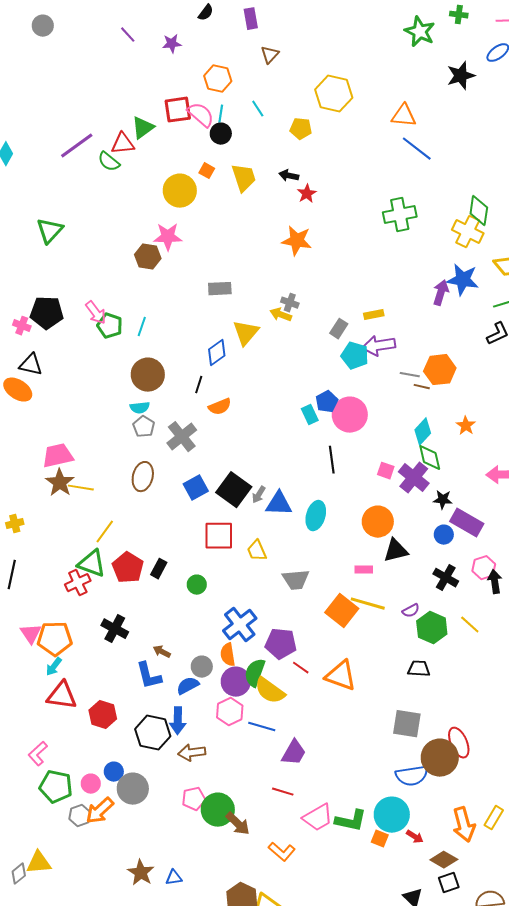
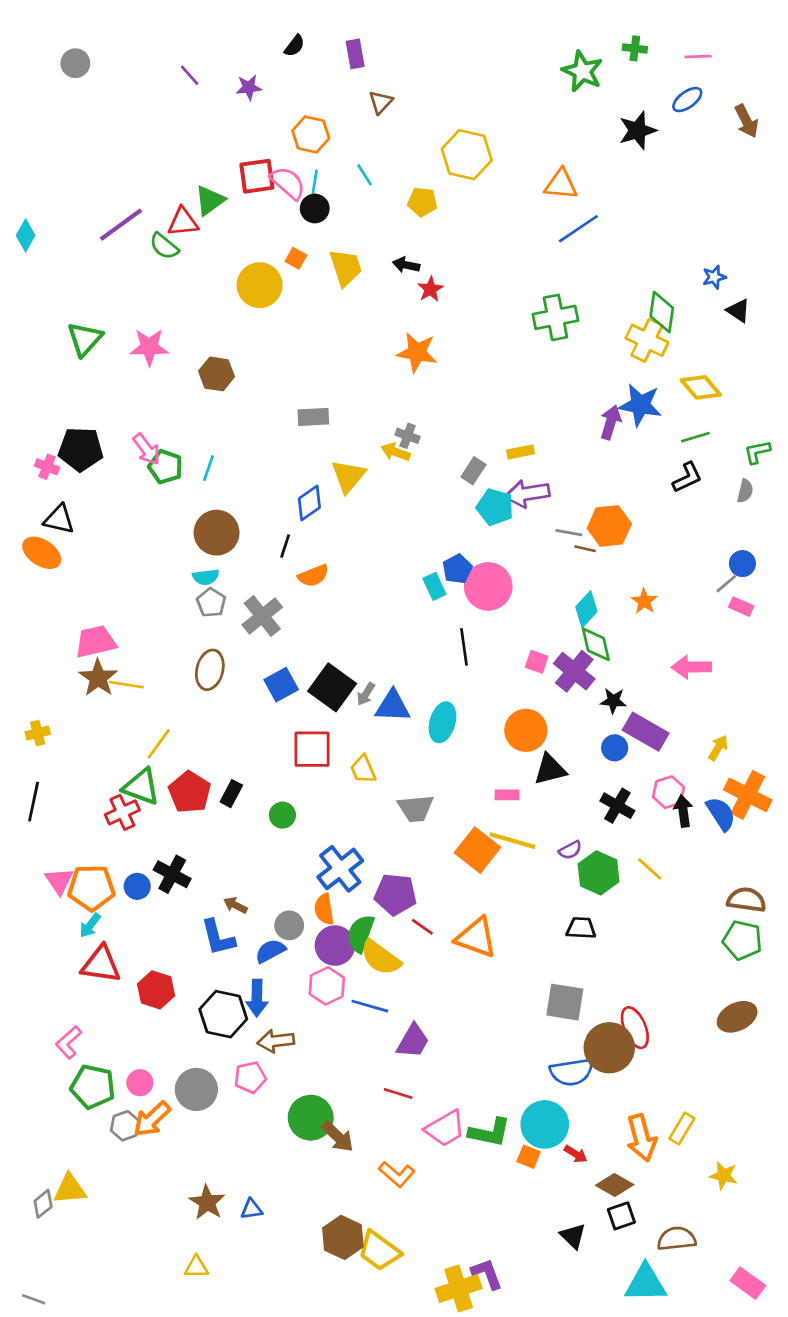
blue line: (417, 149) -> (578, 229), turned -72
pink star: (168, 237) -> (149, 347), moved
blue circle: (114, 772) -> (137, 886), moved
pink pentagon: (194, 799) -> (250, 1077), moved

